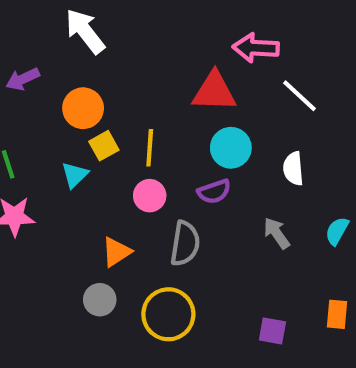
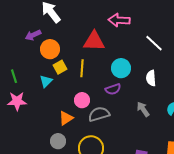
pink arrow: (256, 48) -> (119, 20), moved
purple arrow: (23, 79) -> (33, 35), moved
red triangle: (214, 92) -> (94, 41), moved
pink circle: (150, 196) -> (82, 100), moved
gray semicircle: (185, 244) -> (99, 114), turned -115

